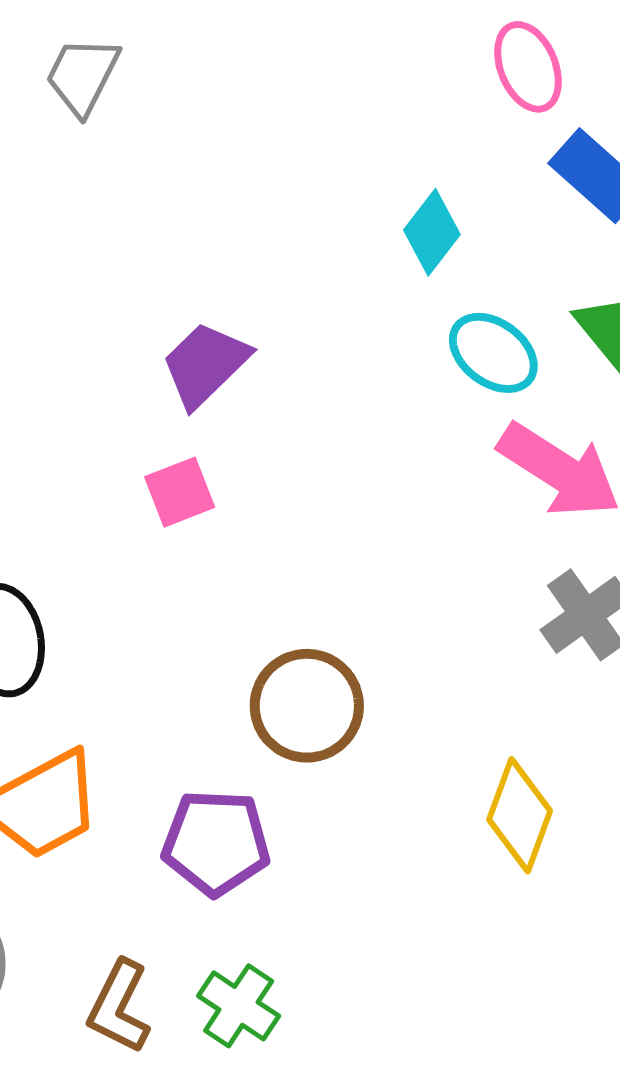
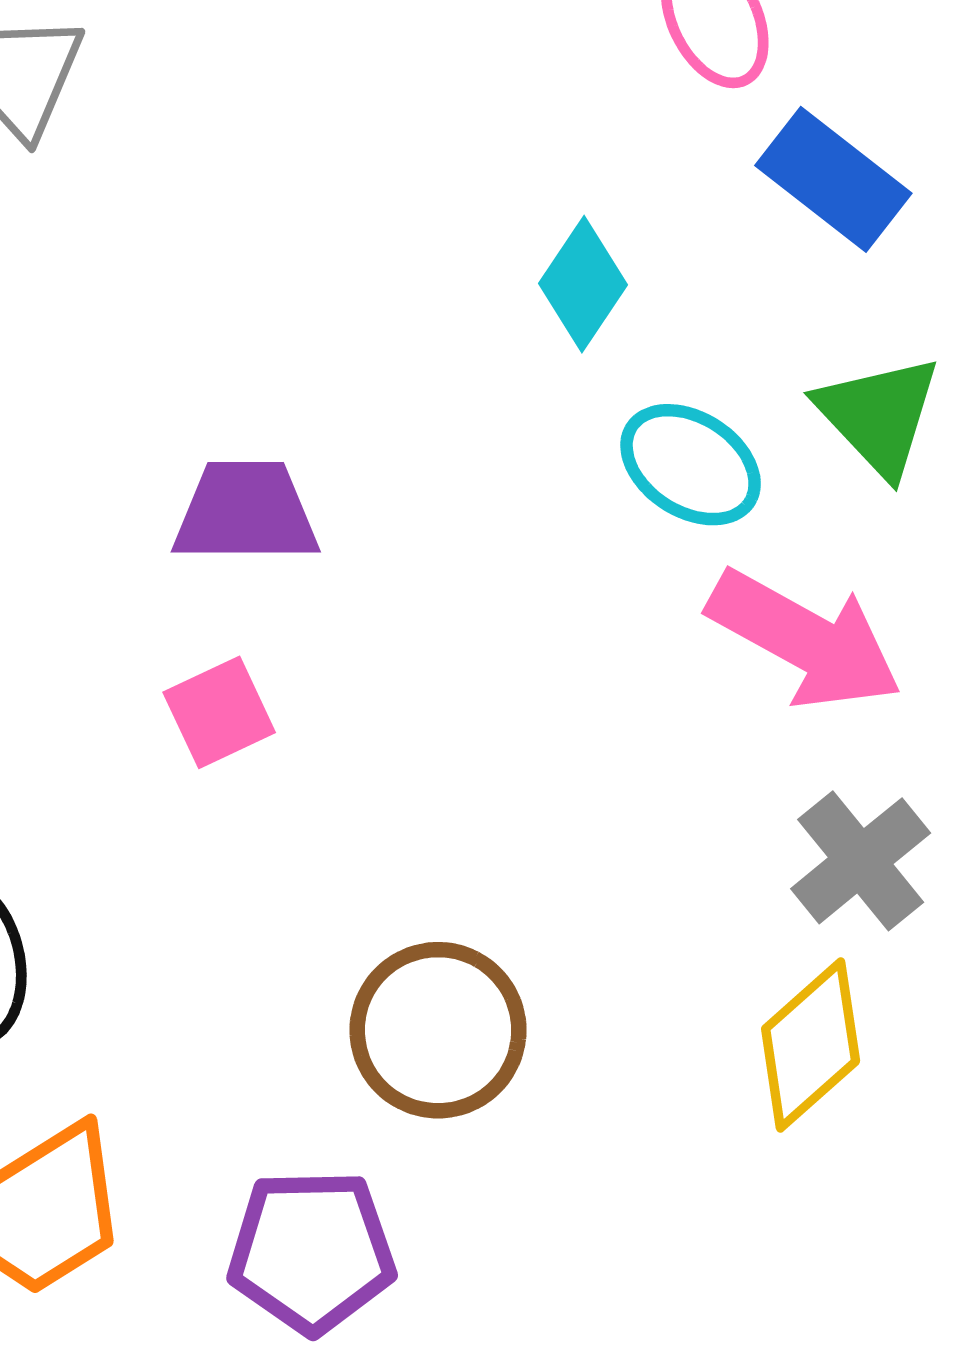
purple trapezoid: (205, 364) -> (246, 512), turned 48
yellow diamond: (520, 815) -> (811, 1045), moved, turned 32

